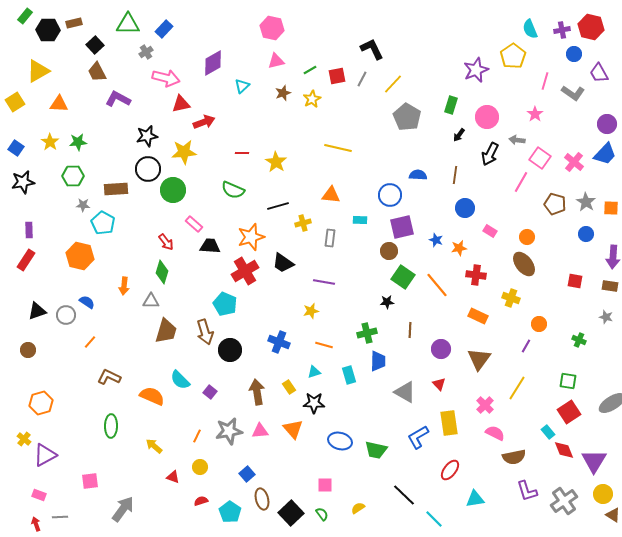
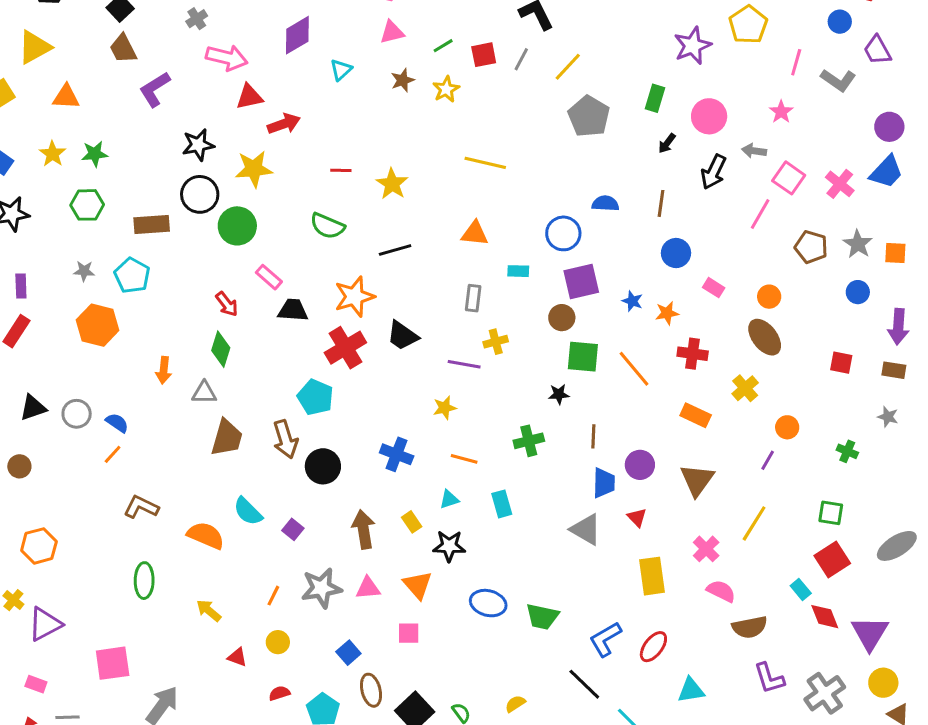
purple L-shape: (118, 99) -> (155, 89), turned -60
gray star: (83, 205) -> (84, 271), moved
yellow cross: (303, 223) -> (496, 342), moved
green square: (403, 277) -> (583, 357), turned -30
yellow cross: (511, 298) -> (745, 388), turned 30
blue semicircle: (87, 302) -> (117, 423), moved
blue trapezoid: (378, 361) -> (604, 483), moved
blue L-shape: (418, 437) -> (605, 639), moved
pink square: (90, 481) -> (113, 663), size x1.4
pink square: (325, 485) -> (409, 633), moved

